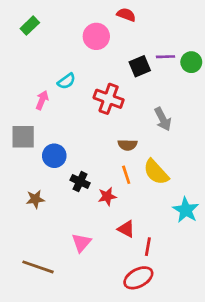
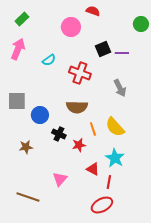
purple line: (165, 57) -> (122, 53), moved
green circle: (191, 62) -> (141, 24), moved
pink arrow: (42, 100) -> (18, 49), moved, size x1.5
brown semicircle: (128, 145) -> (77, 107), moved, size x1.5
cyan star: (186, 210) -> (115, 158), moved

